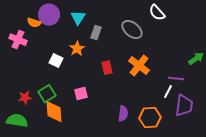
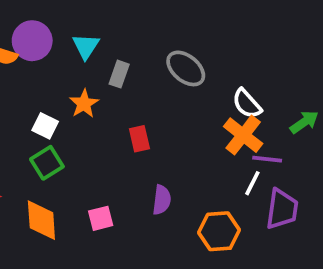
white semicircle: (157, 13) -> (247, 104), moved
orange cross: (139, 66) -> (243, 135), moved
green square: (47, 94) -> (47, 163), moved
pink square: (81, 94) -> (101, 218), moved
purple semicircle: (123, 114) -> (162, 200), moved

